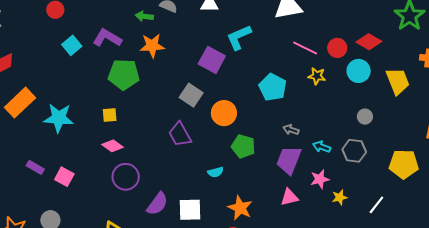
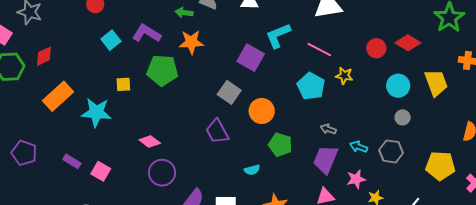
pink line: (305, 48) -> (319, 49), moved
cyan circle: (359, 71) -> (398, 86), moved
yellow star: (317, 76) -> (344, 76), moved
yellow square: (110, 115) -> (123, 84), moved

